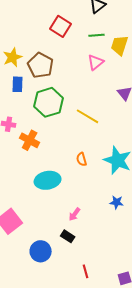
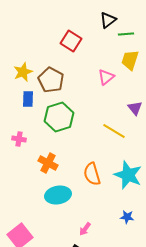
green line: (97, 35) -> (126, 34), moved
yellow line: (88, 116) -> (114, 131), moved
orange cross: (30, 140) -> (48, 163), moved
orange semicircle: (82, 159) -> (92, 174), size x1.6

